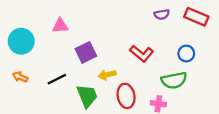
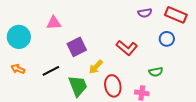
blue circle: (186, 54) -> (167, 39), moved
yellow arrow: (107, 75) -> (96, 67), turned -35
green semicircle: (174, 80) -> (156, 72), size x0.6

